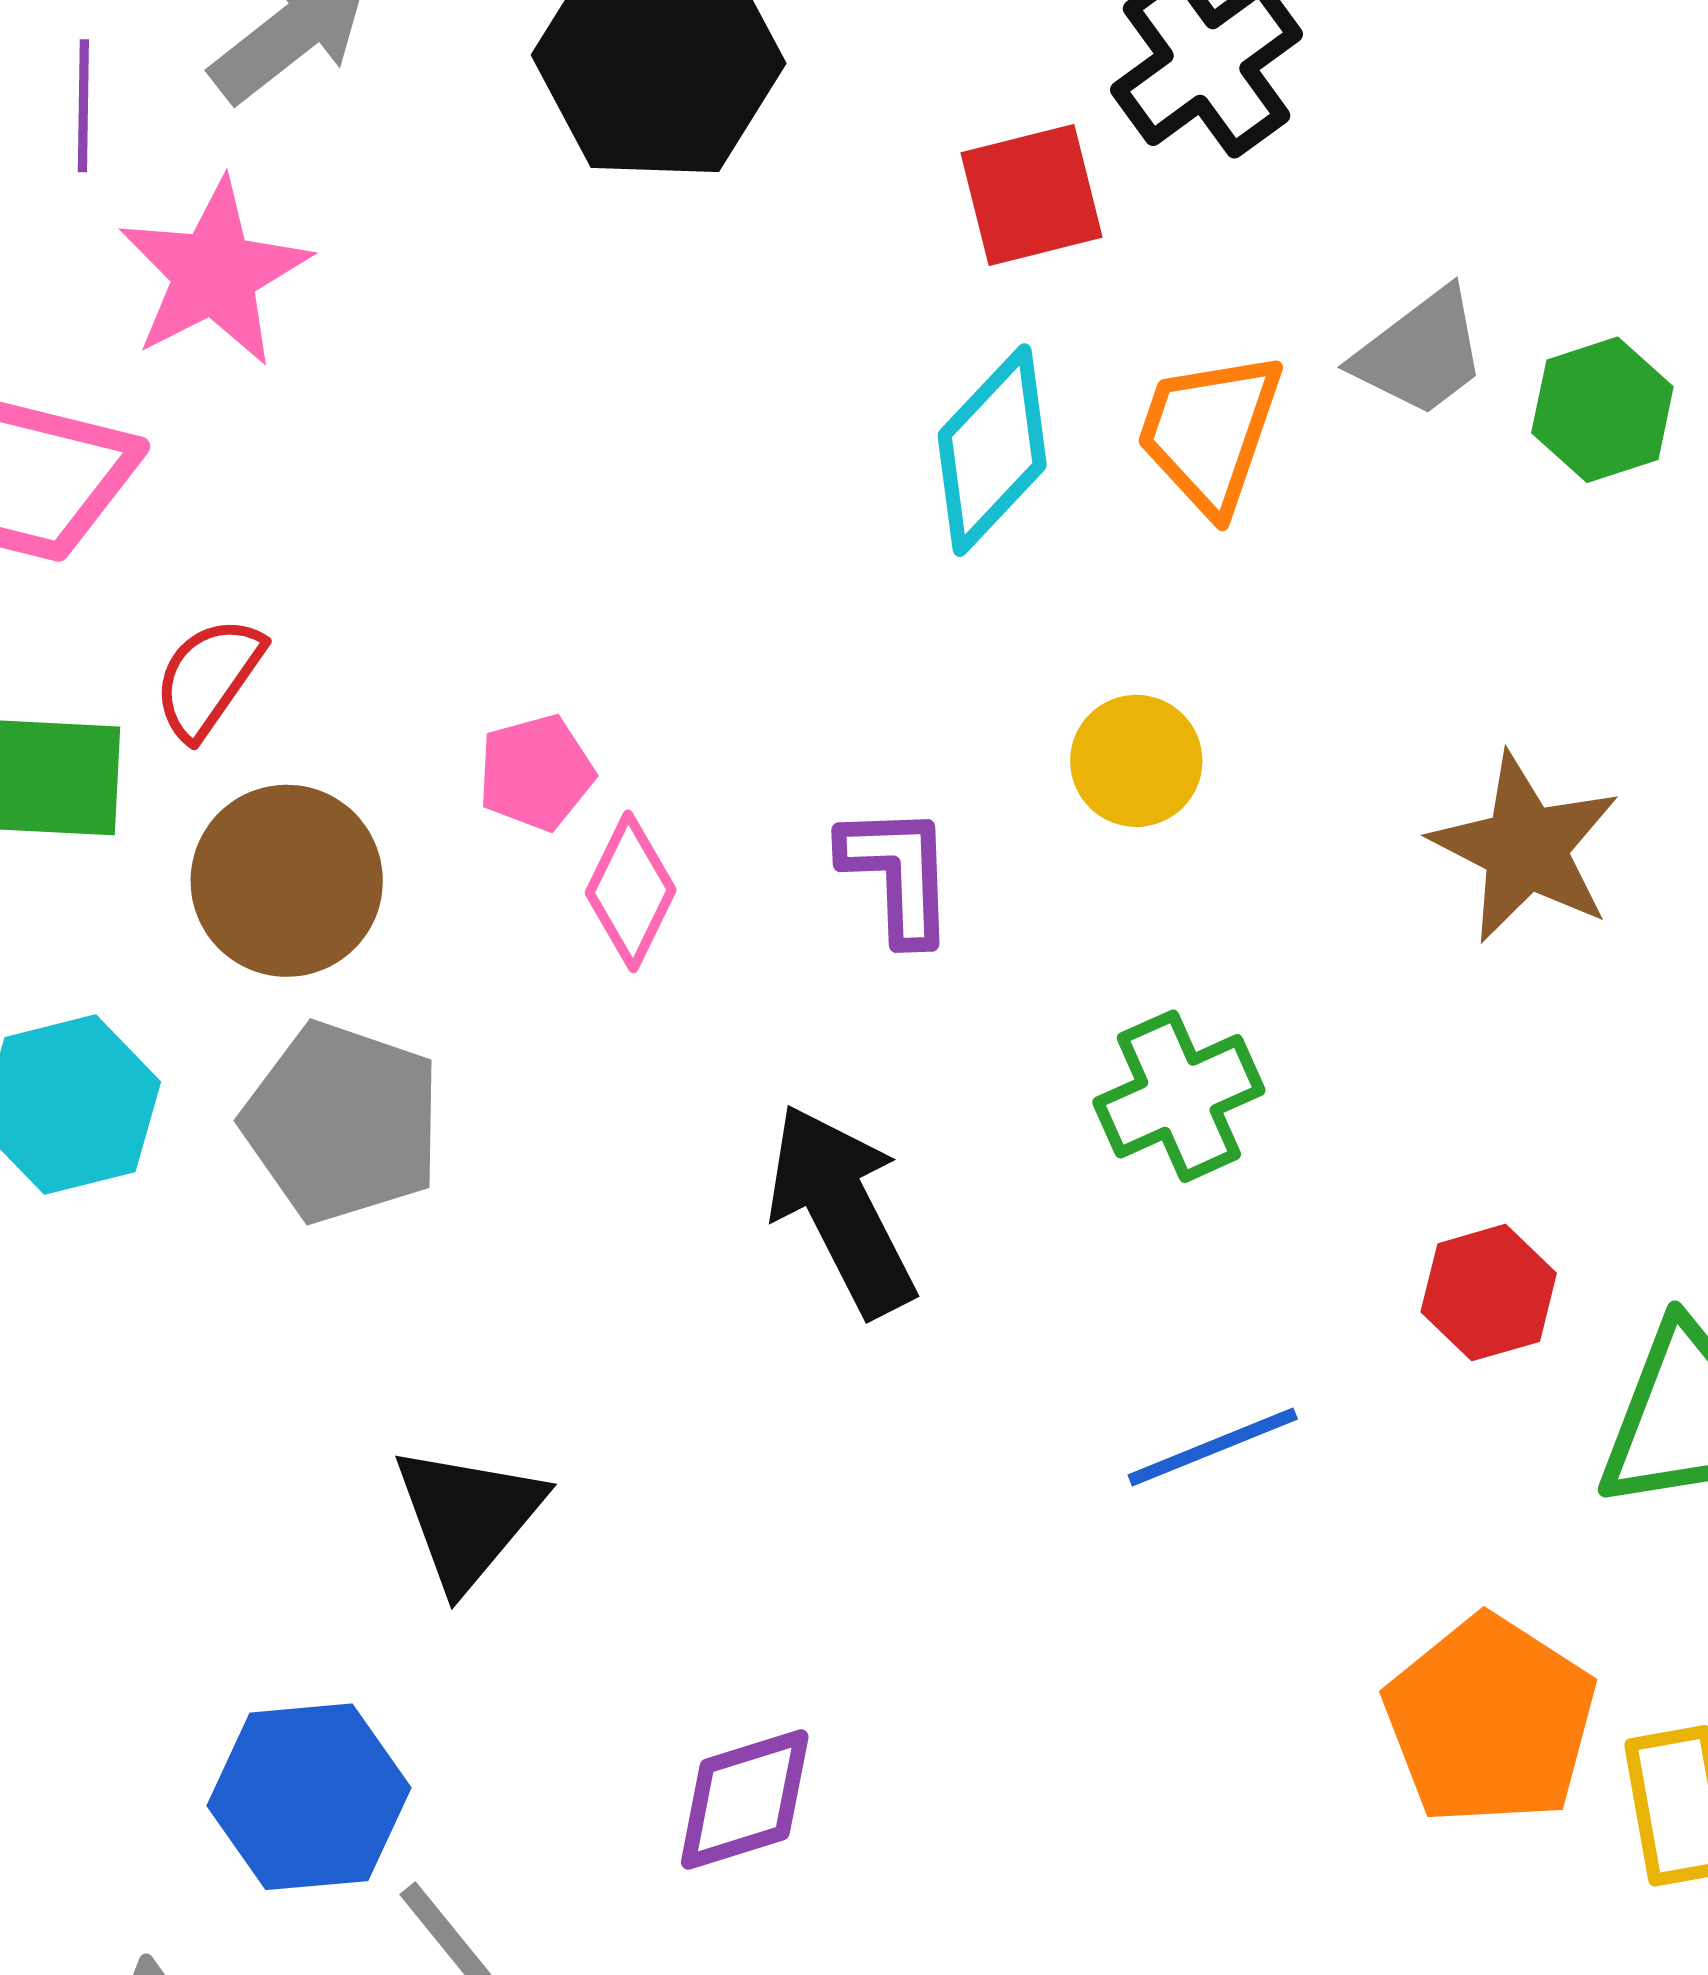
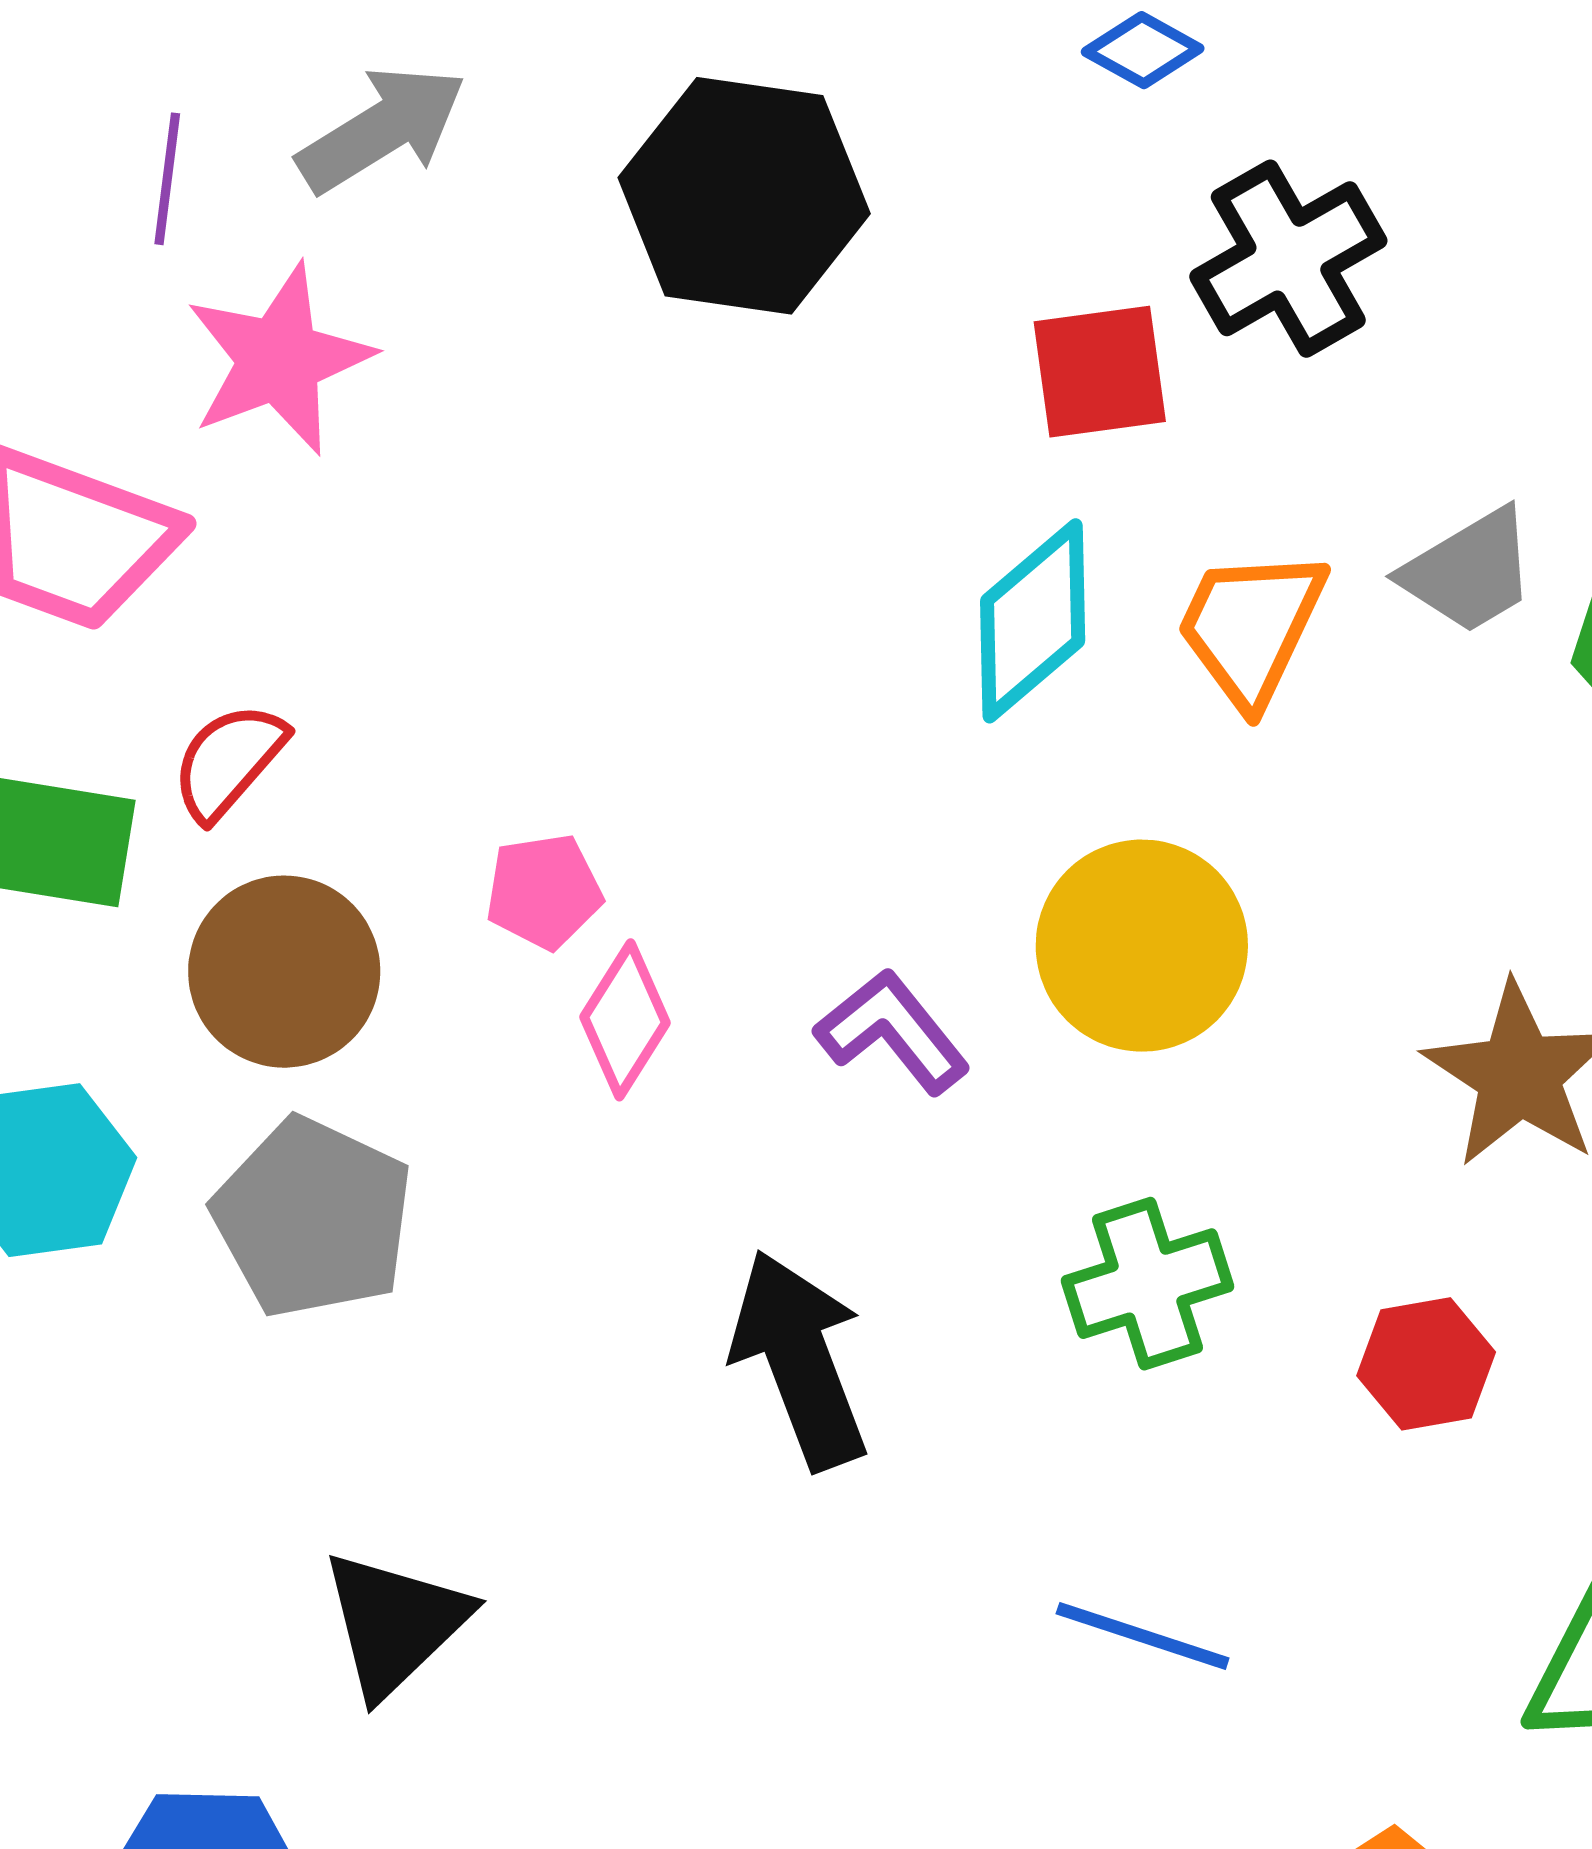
yellow circle: (1136, 761) -> (1142, 946), size x1.6
purple L-shape: (898, 874) -> (892, 1031), turned -43
red hexagon: (1489, 1293) -> (1426, 1364), moved
blue line: (1213, 1447) -> (1143, 1636), turned 34

